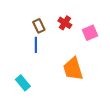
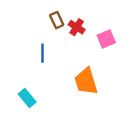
brown rectangle: (39, 26) -> (57, 20), moved

